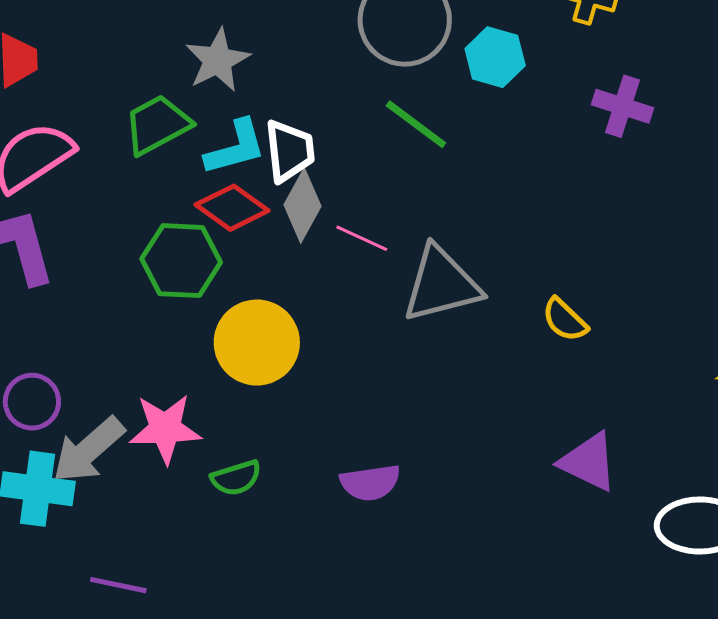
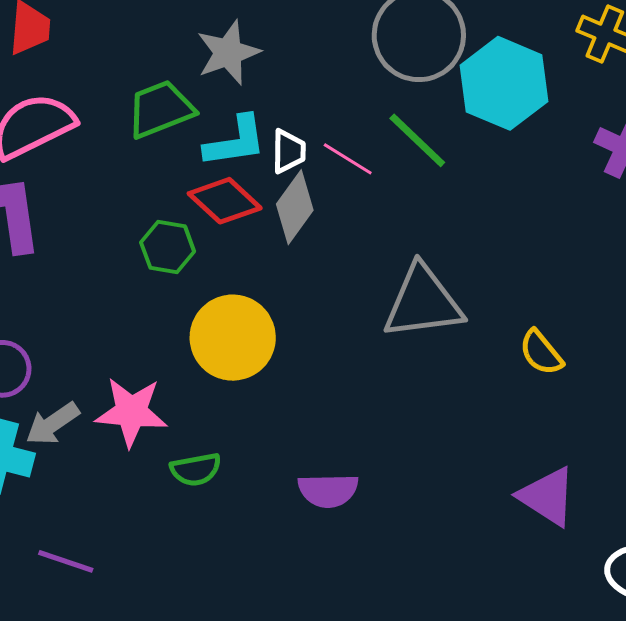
cyan hexagon: (495, 57) -> (504, 83), size x1.5
white trapezoid: (289, 151) -> (288, 151), size x0.7
pink line: (362, 238) -> (348, 159), moved
green hexagon: (181, 261) -> (168, 247), size x0.7
gray arrow: (89, 450) -> (53, 424), size x0.7

